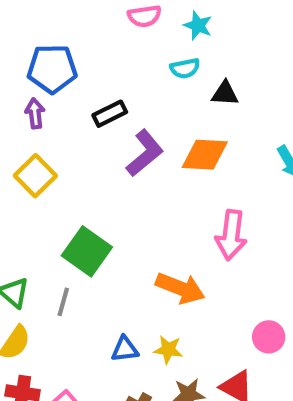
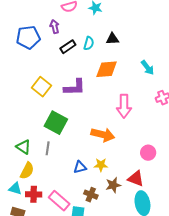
cyan semicircle: (185, 68) -> (89, 43), moved, turned -56
purple arrow: (35, 113) -> (55, 27), moved
black rectangle: (110, 114) -> (68, 47), moved
purple L-shape: (145, 153) -> (75, 87), moved, turned 45
yellow square: (35, 176) -> (42, 87), moved

